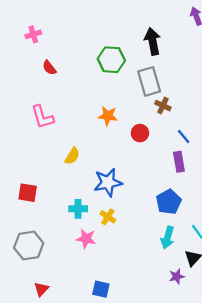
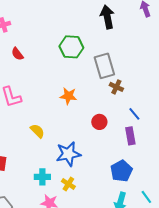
black arrow: (153, 41) -> (107, 17), moved
red circle: (140, 133) -> (99, 122), moved
yellow semicircle: (72, 156) -> (37, 131), turned -77

